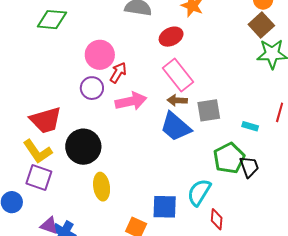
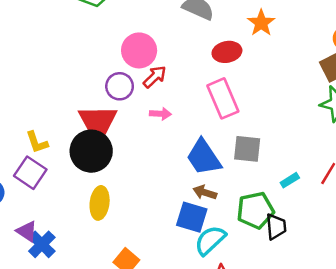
brown arrow: (177, 100) -> (205, 192), moved
pink arrow: (131, 101) -> (160, 114), size x0.6
red trapezoid: (46, 120) -> (98, 121), moved
cyan rectangle: (250, 126) -> (290, 180), turned -63
yellow L-shape: (38, 151) -> (37, 142), size x0.7
blue square: (165, 207) -> (192, 217), moved

